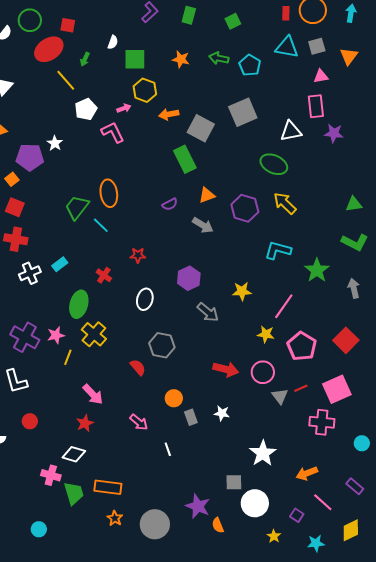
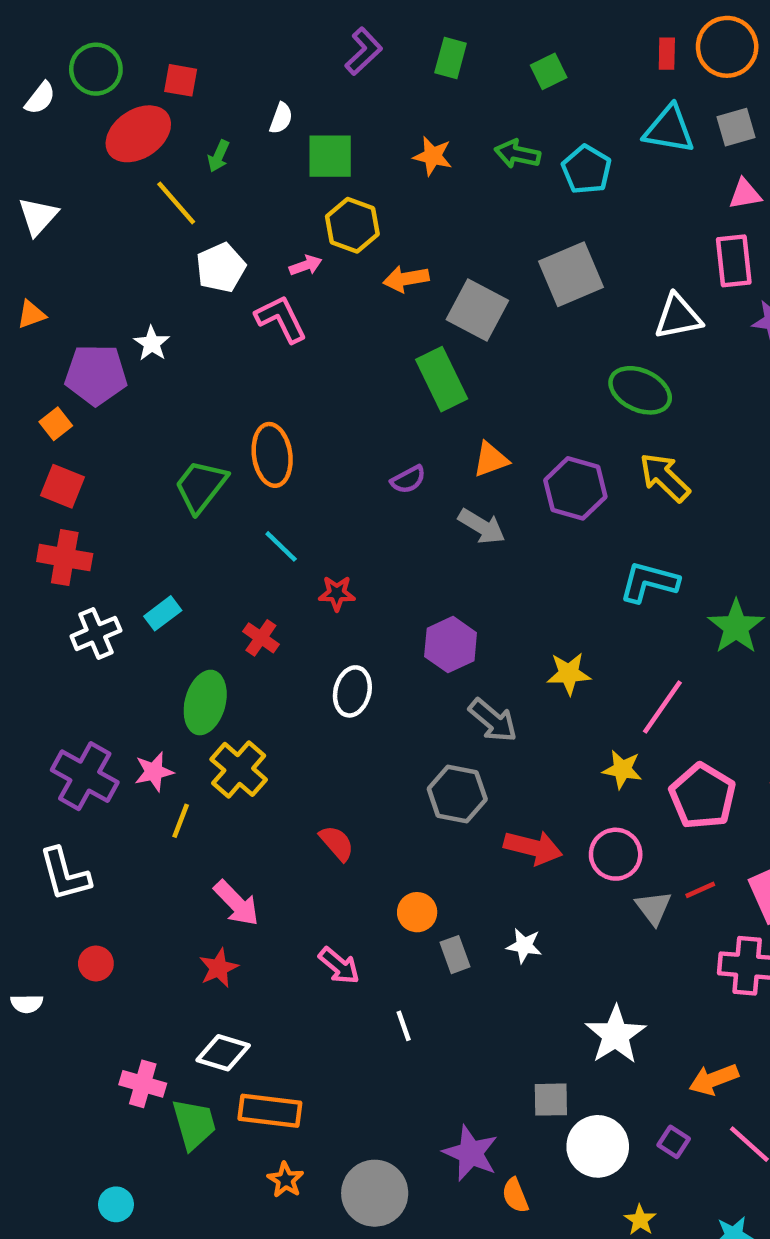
cyan line: (101, 225) -> (281, 546), moved
gray hexagon: (162, 345) -> (457, 794), moved
white diamond: (74, 454) -> (223, 1053), moved
purple square: (297, 515) -> (674, 1142), moved

